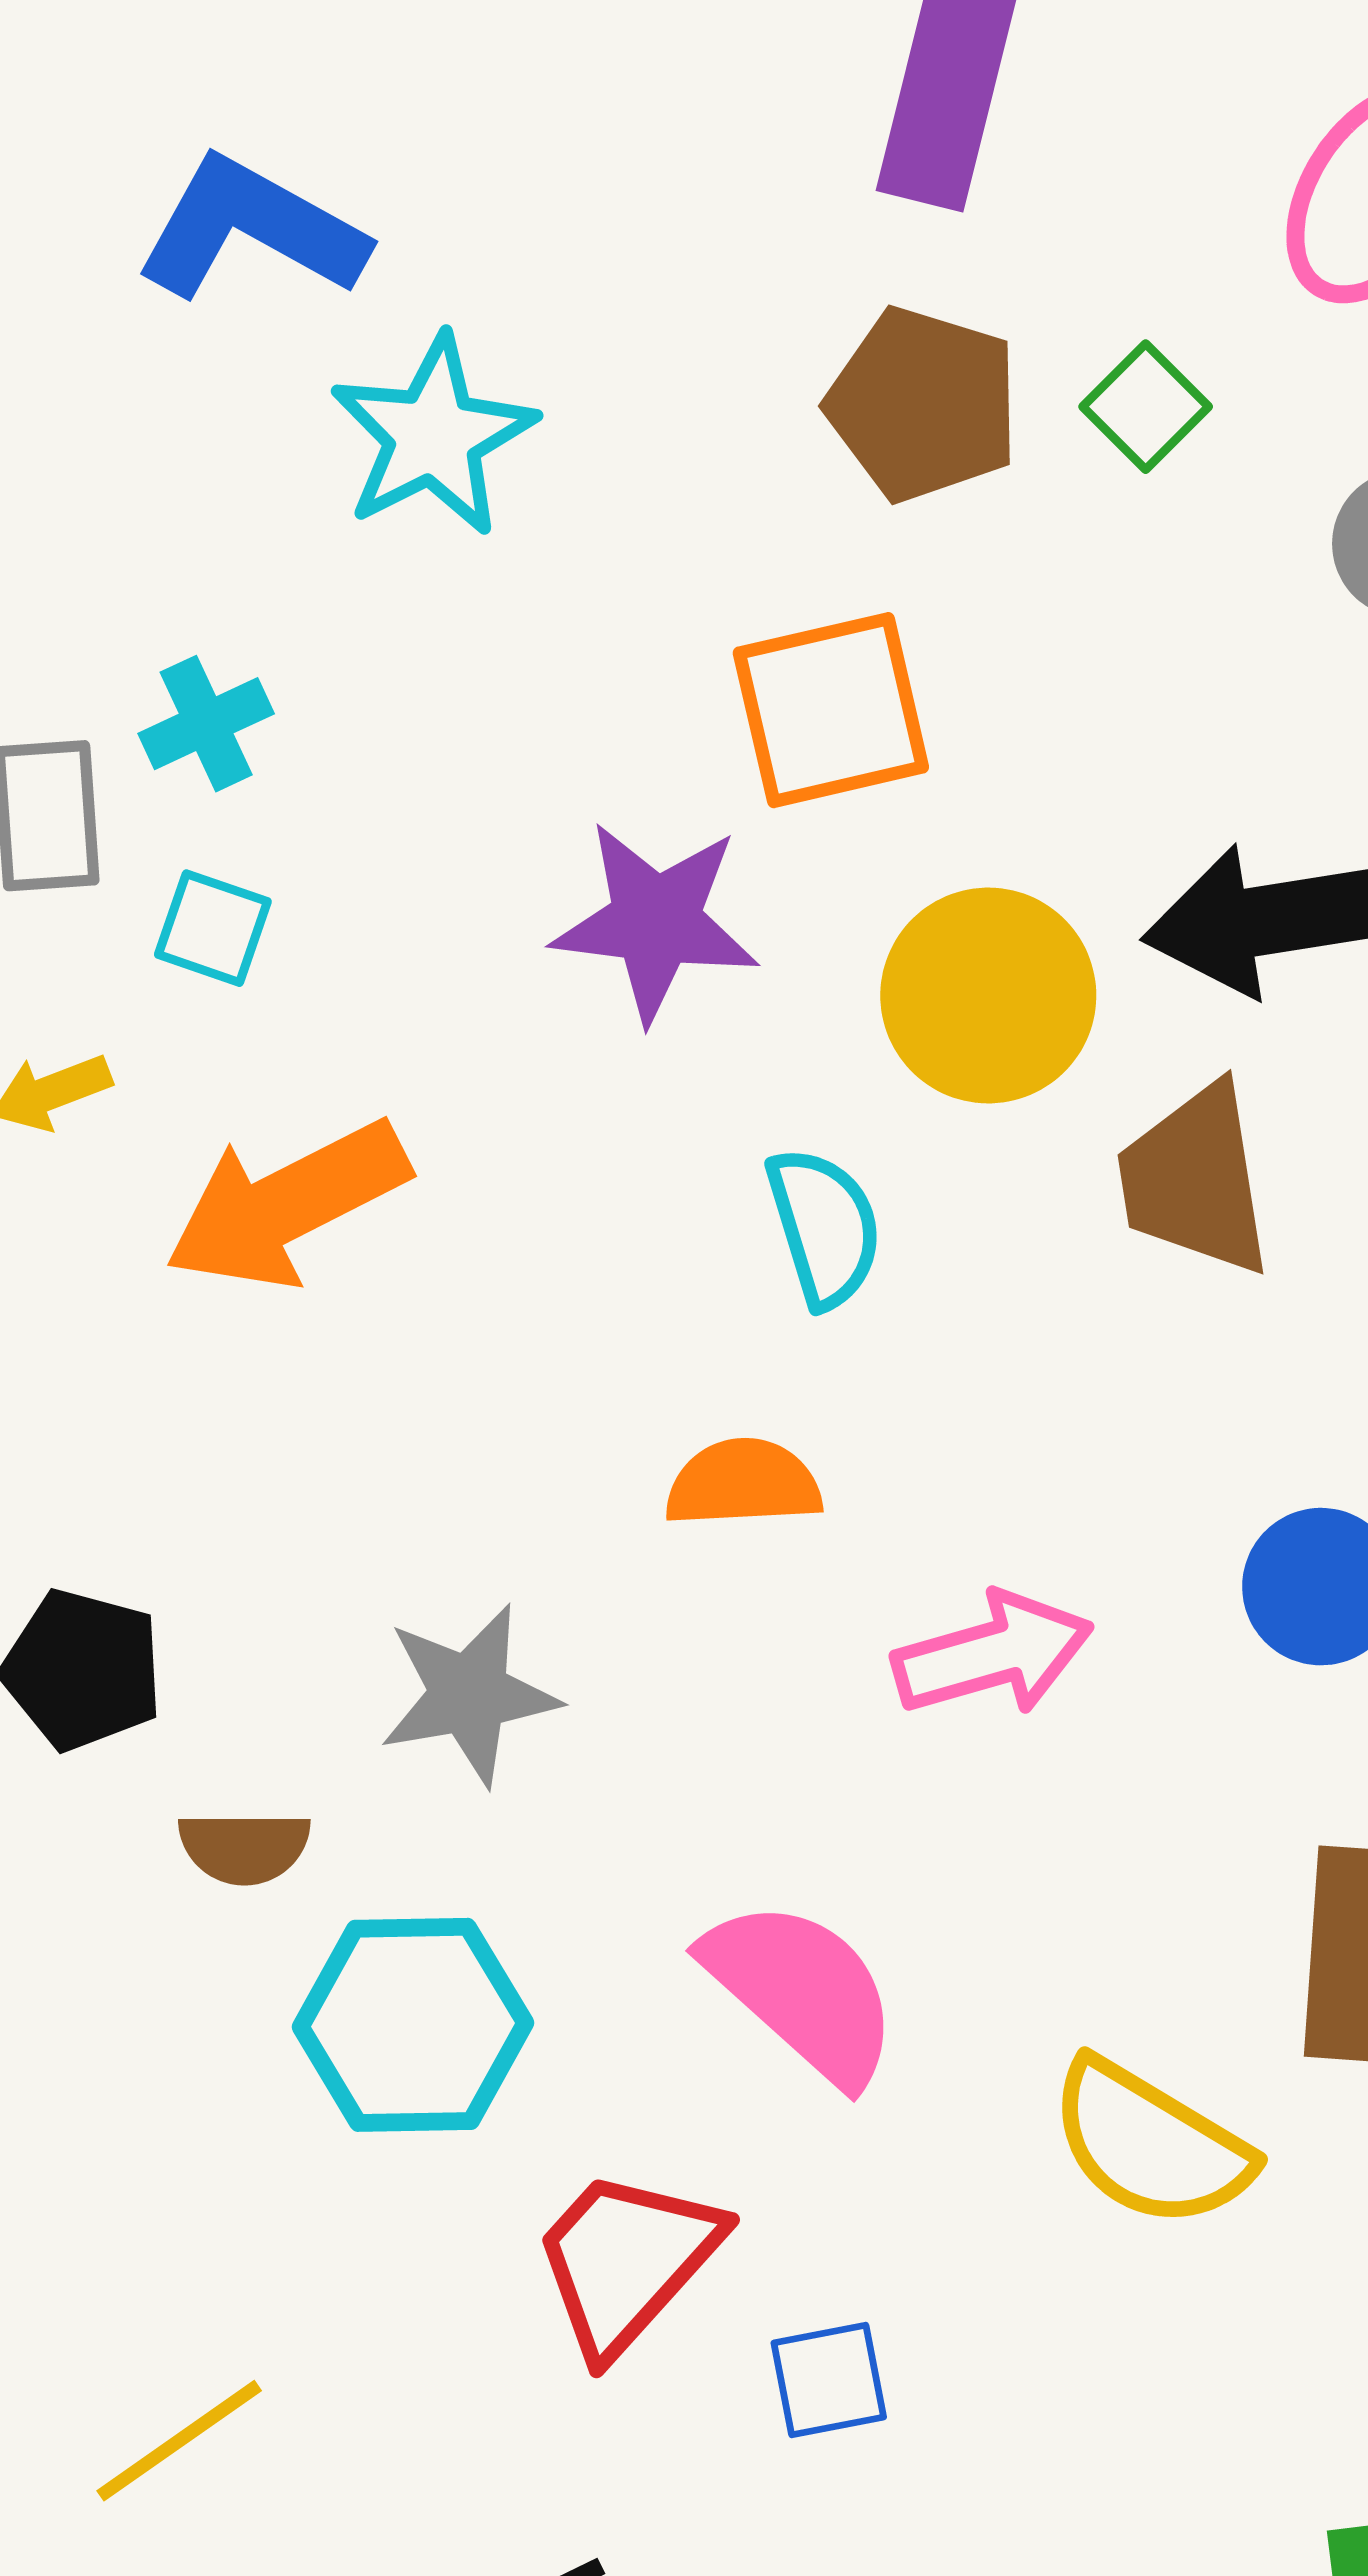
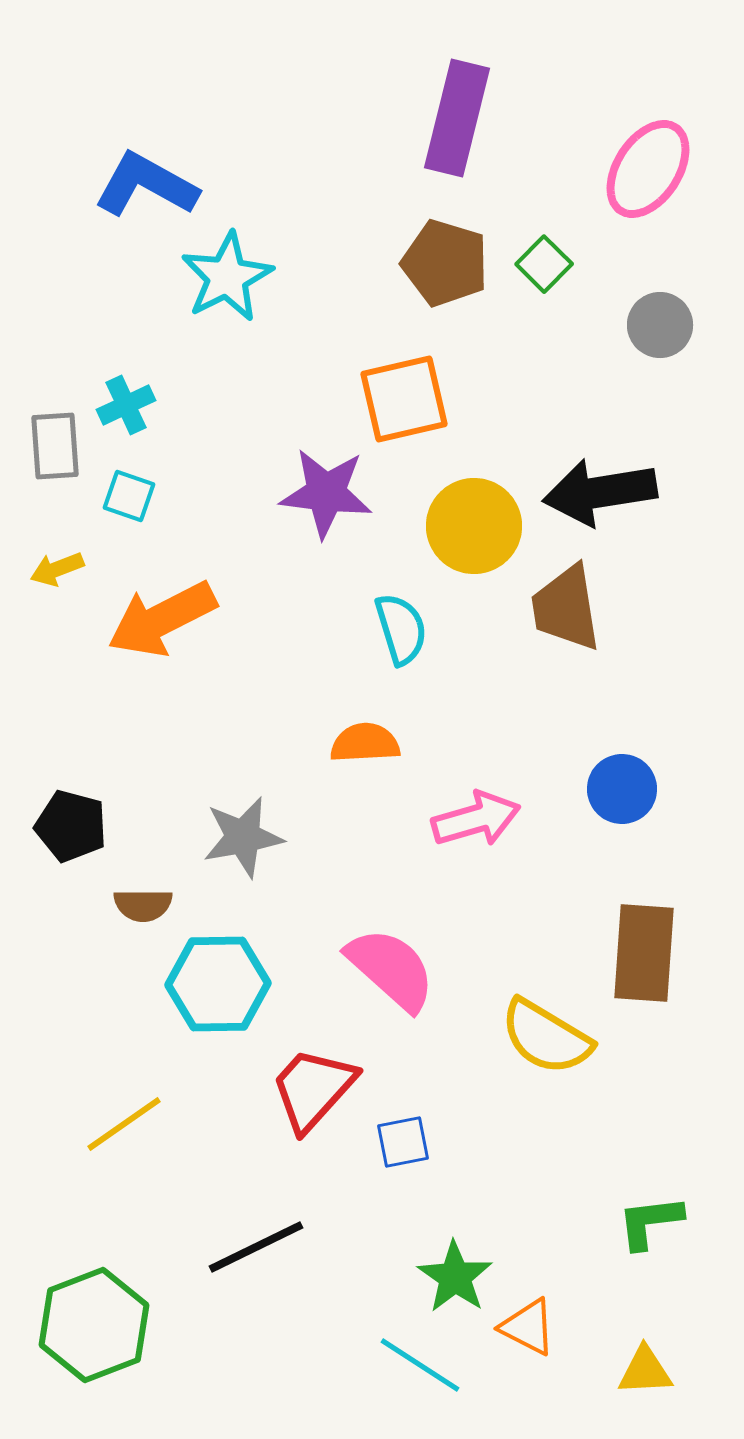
yellow line: (179, 2441) -> (124, 1124), moved

